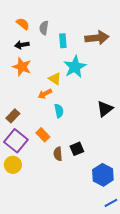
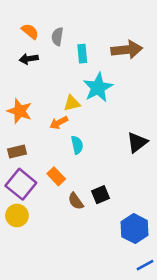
orange star: (22, 67) -> (20, 111), moved
yellow triangle: (55, 79) -> (72, 103), turned -48
brown rectangle: (13, 116) -> (17, 151), turned 32
brown semicircle: (58, 154) -> (76, 201), turned -32

